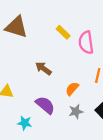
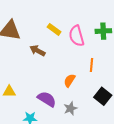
brown arrow: (43, 68) -> (37, 51), moved
gray star: (76, 111) -> (70, 108), moved

